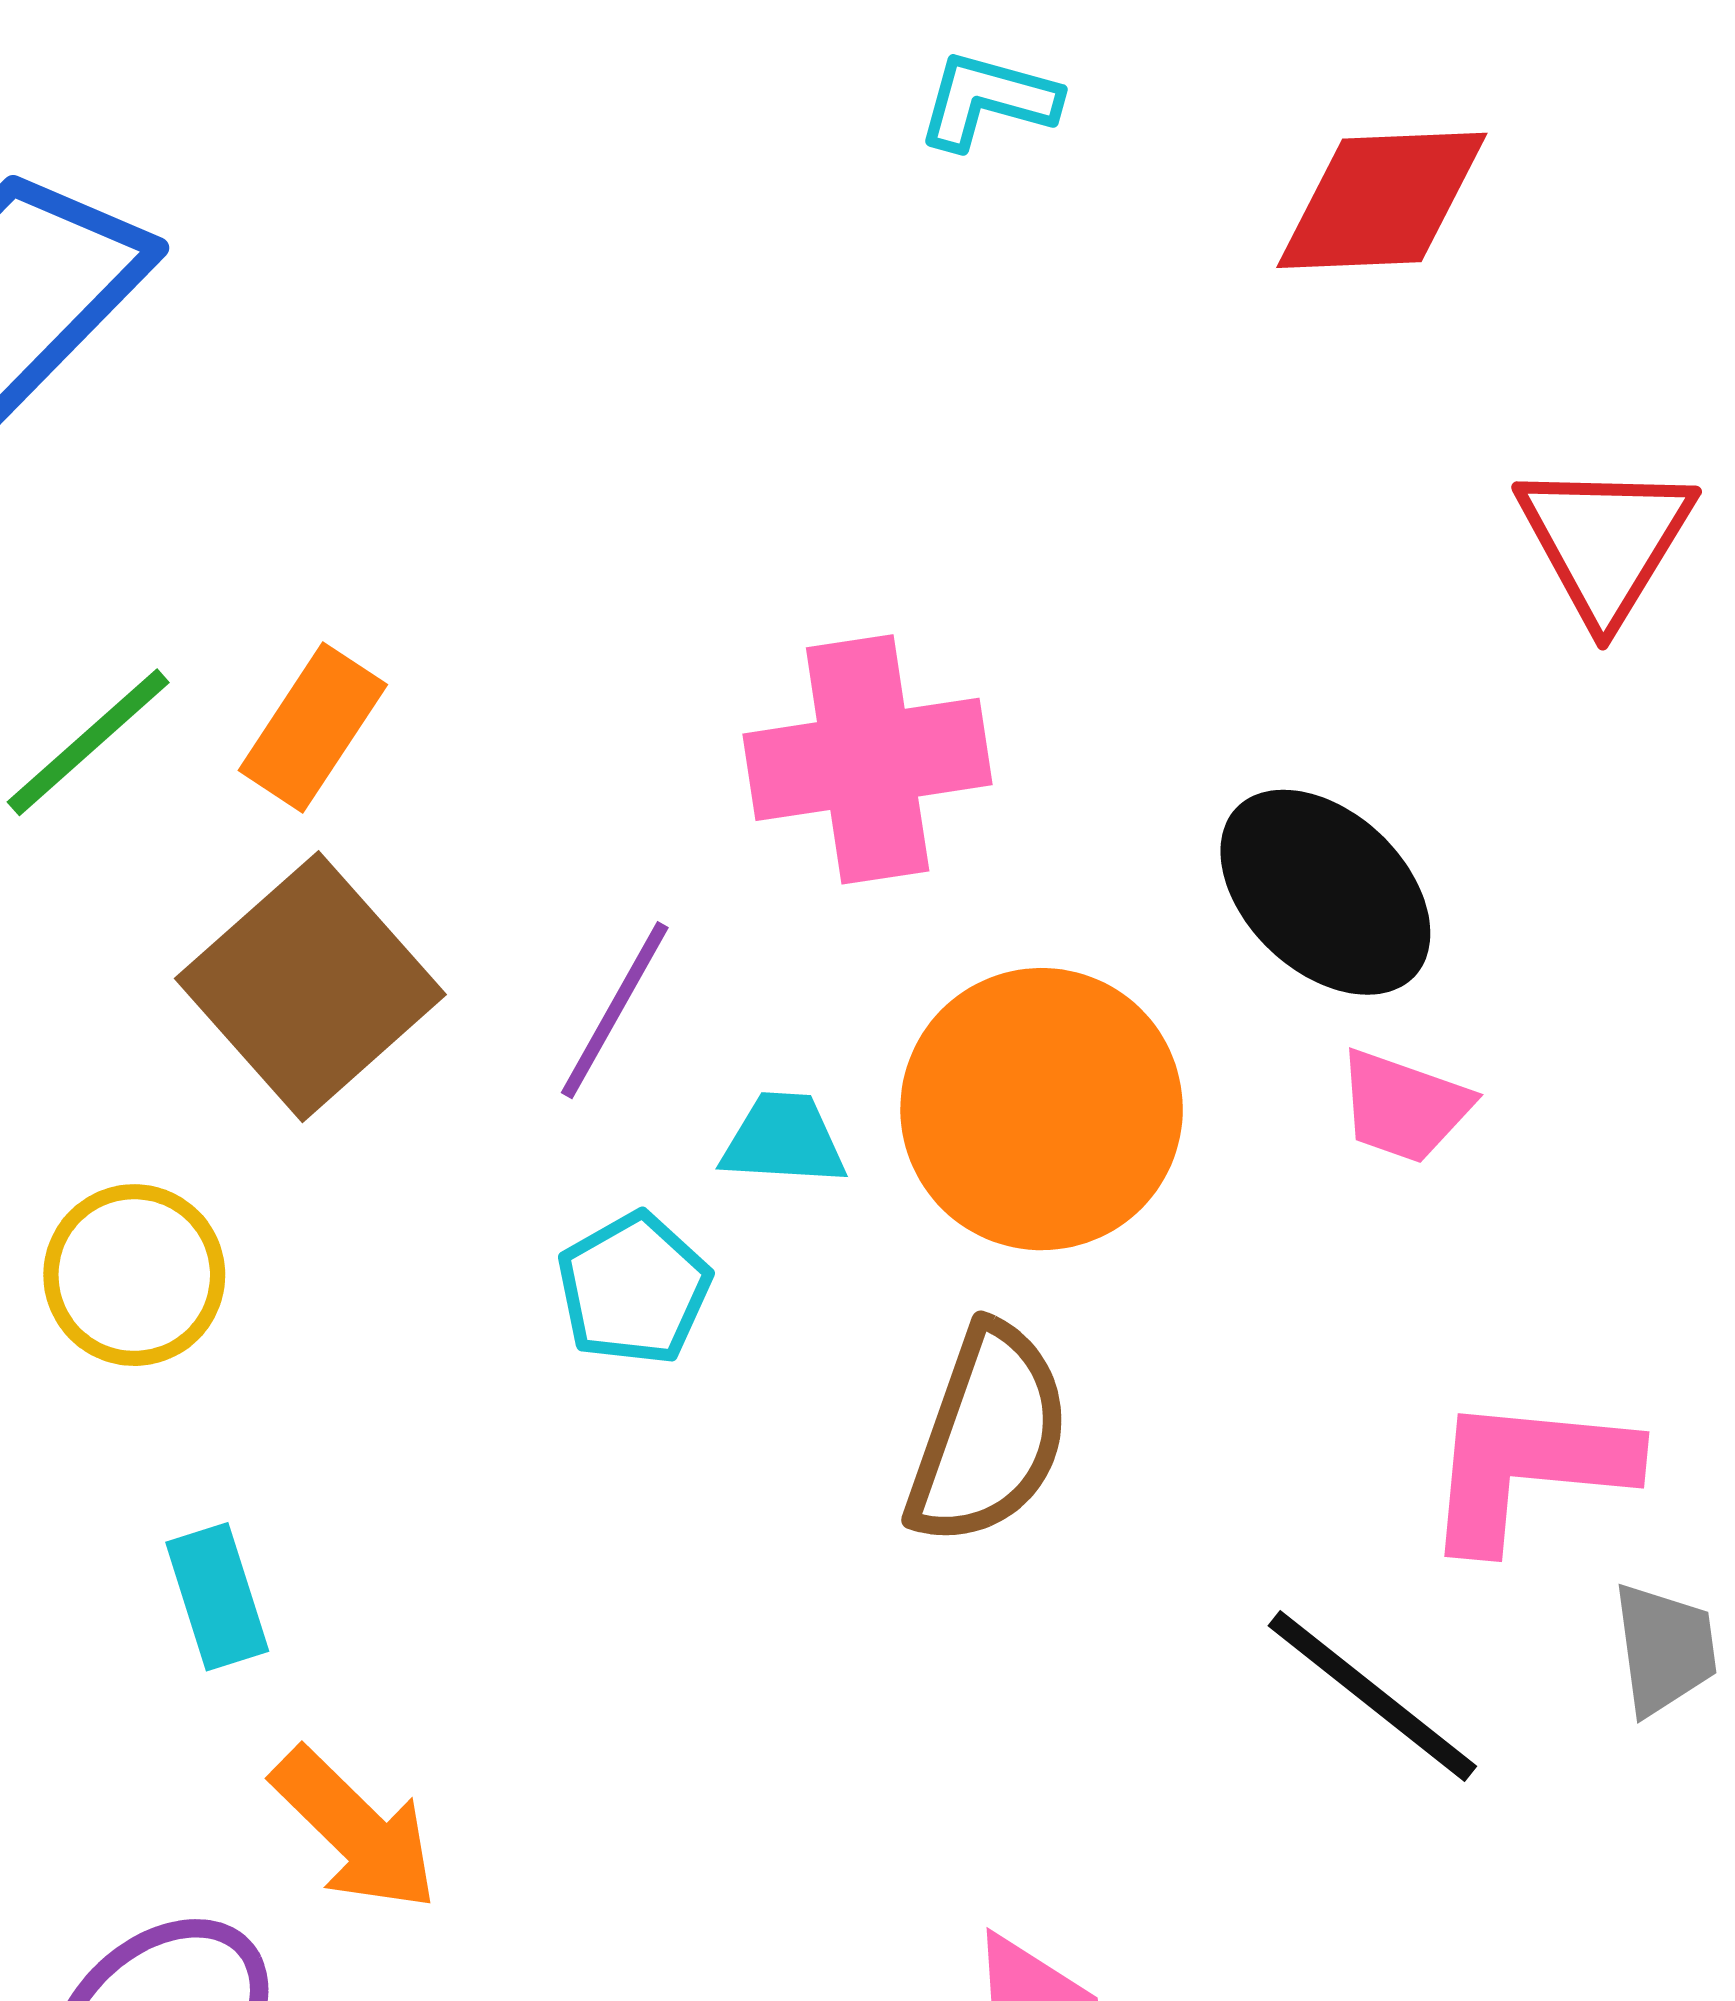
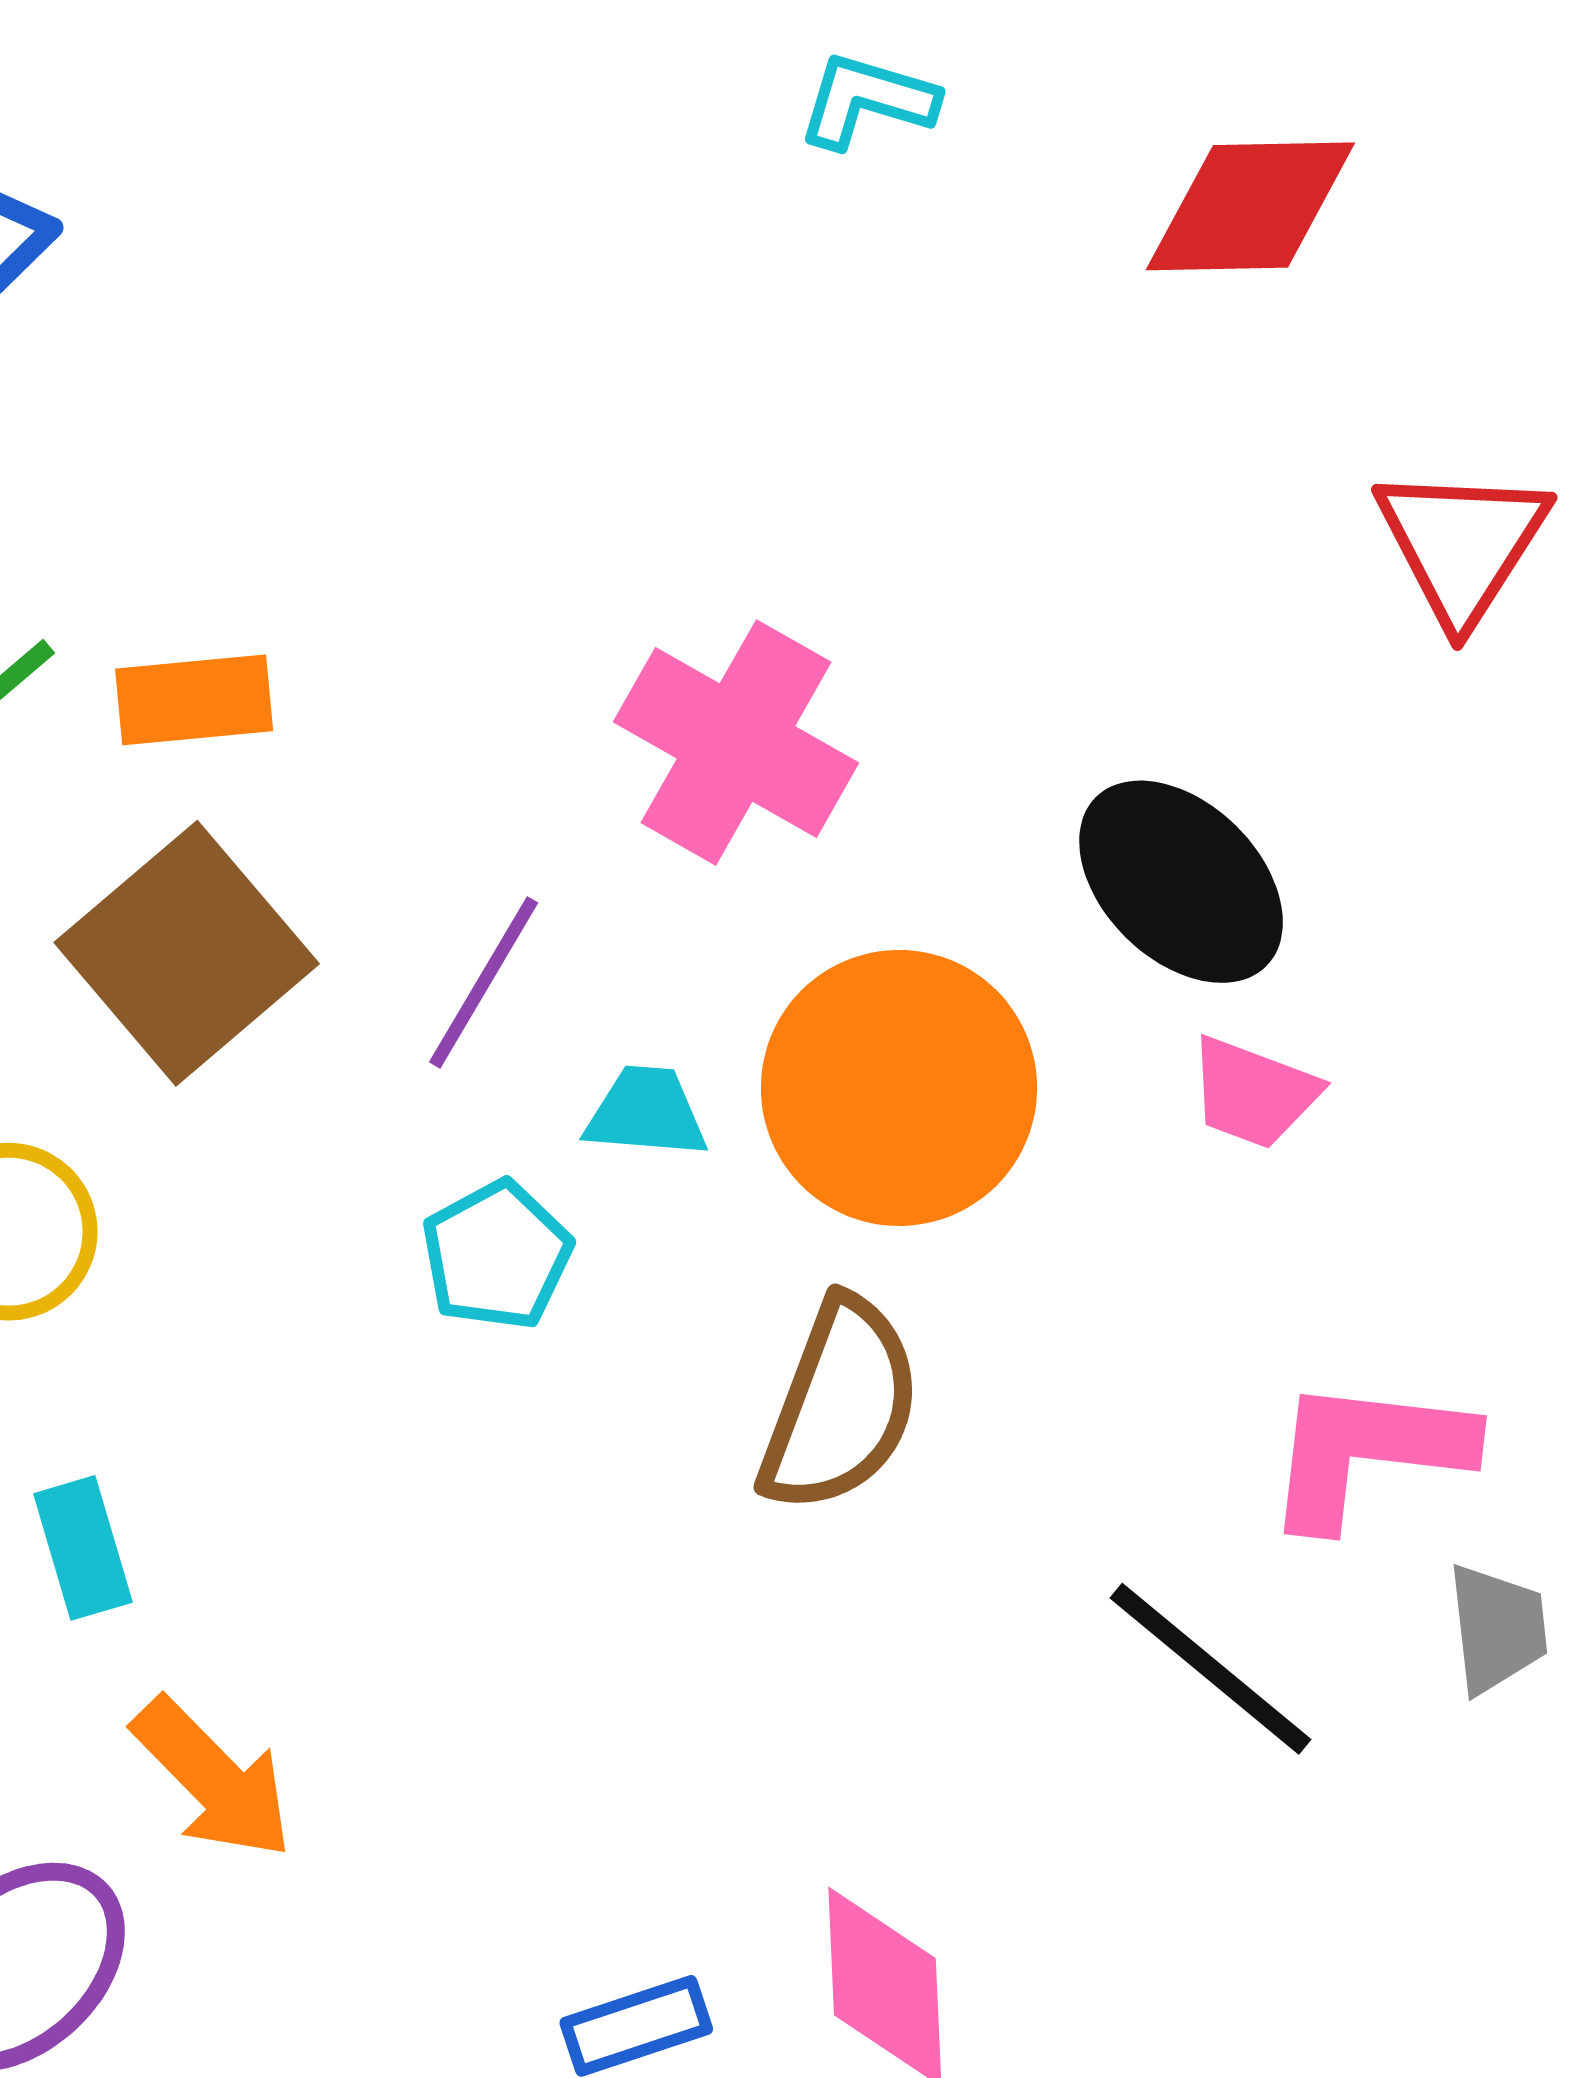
orange rectangle: (313, 727) -> (194, 700), turned 50
pink cross: (868, 759) -> (736, 742), turned 37

